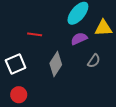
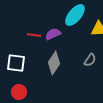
purple semicircle: (79, 39) -> (53, 34), moved
white square: (16, 64) -> (16, 63), turned 30

